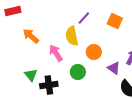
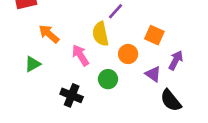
orange square: (115, 21) -> (154, 35), moved
green triangle: (31, 75) -> (33, 64), moved, turned 40
black cross: (49, 85) -> (72, 95), turned 30

